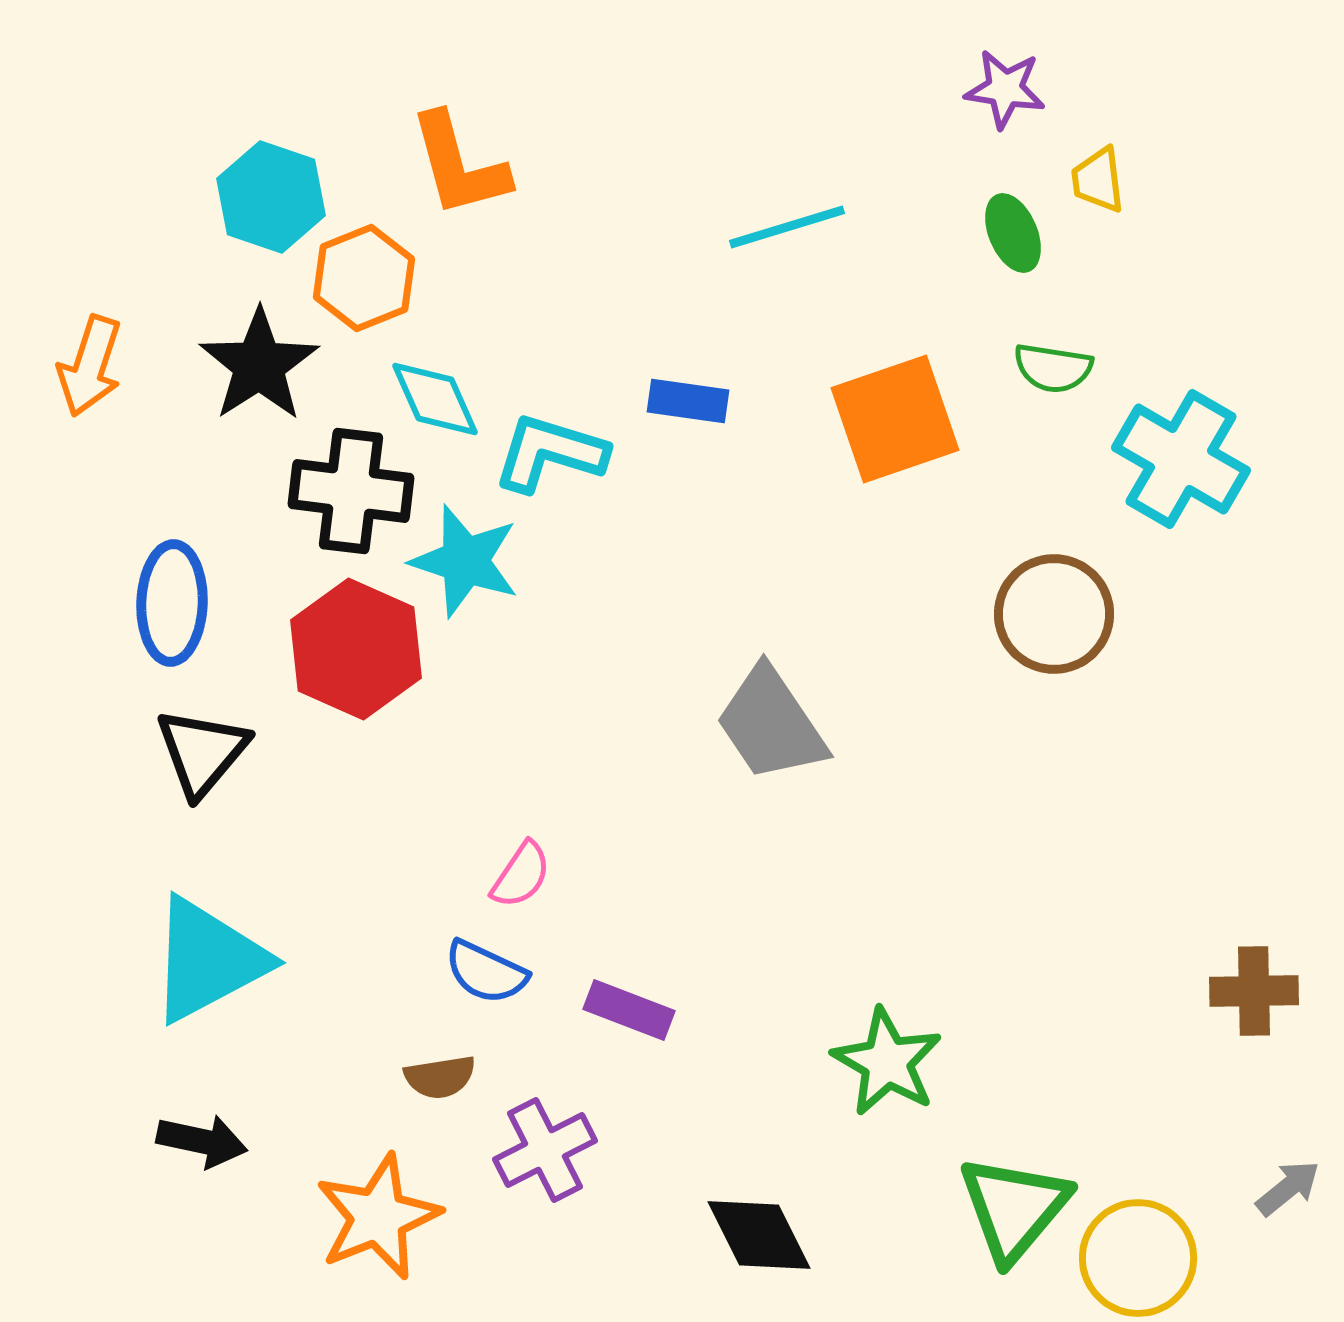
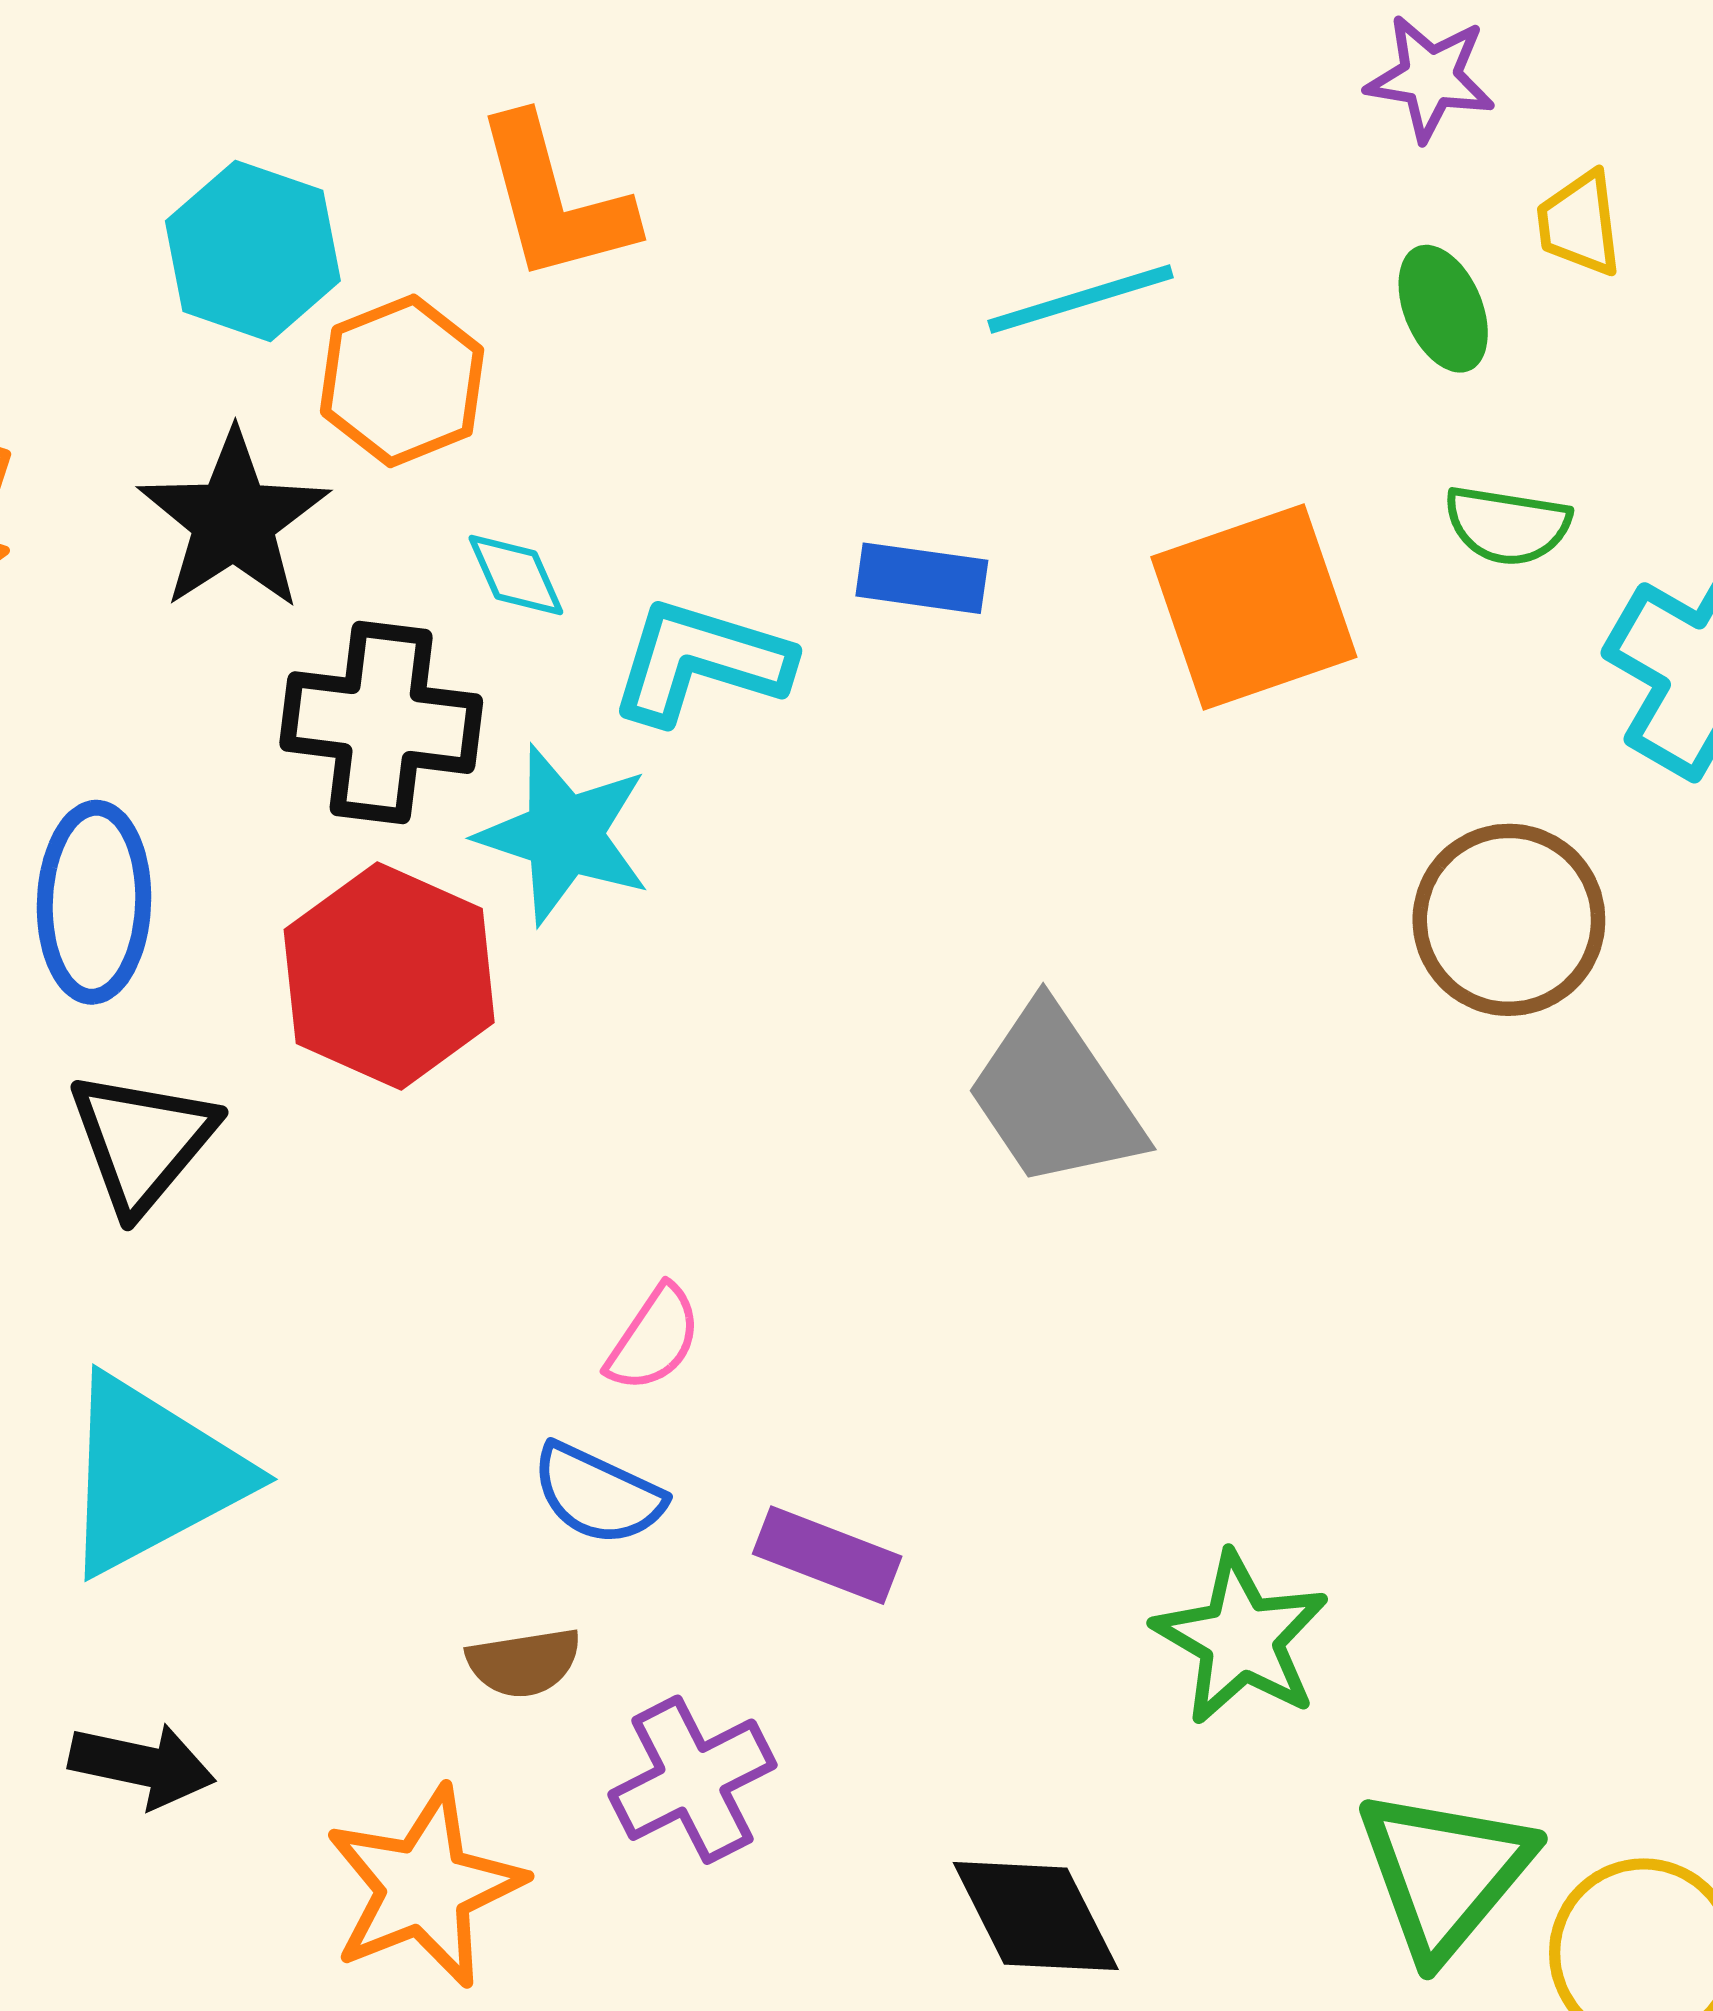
cyan diamond: (435, 399) -> (516, 575), size x0.7

